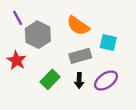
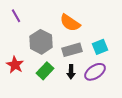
gray hexagon: (38, 35) -> (41, 42), moved
cyan square: (108, 42) -> (100, 47), moved, turned -35
red star: (17, 60) -> (15, 65), moved

